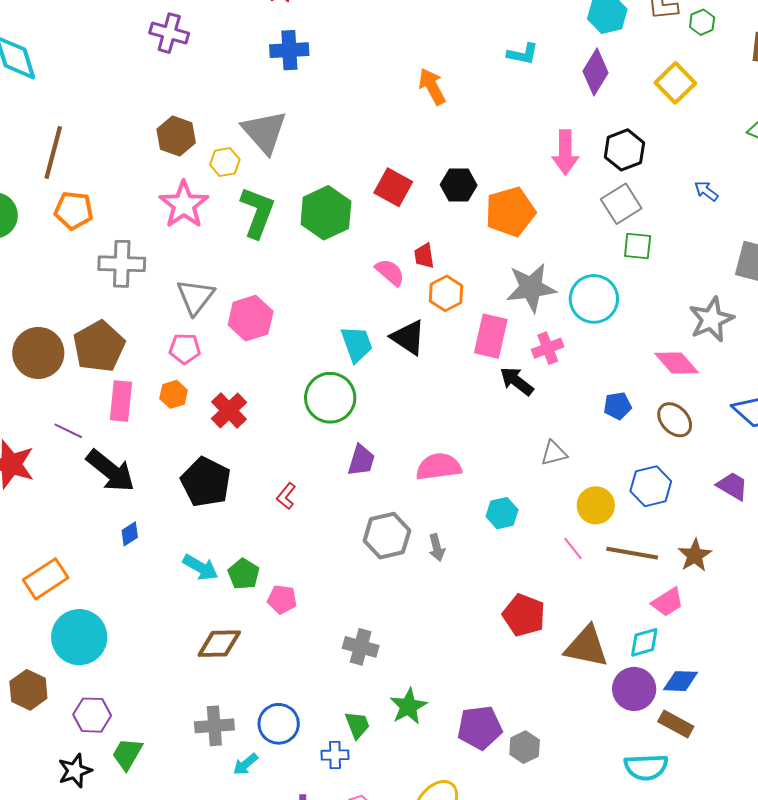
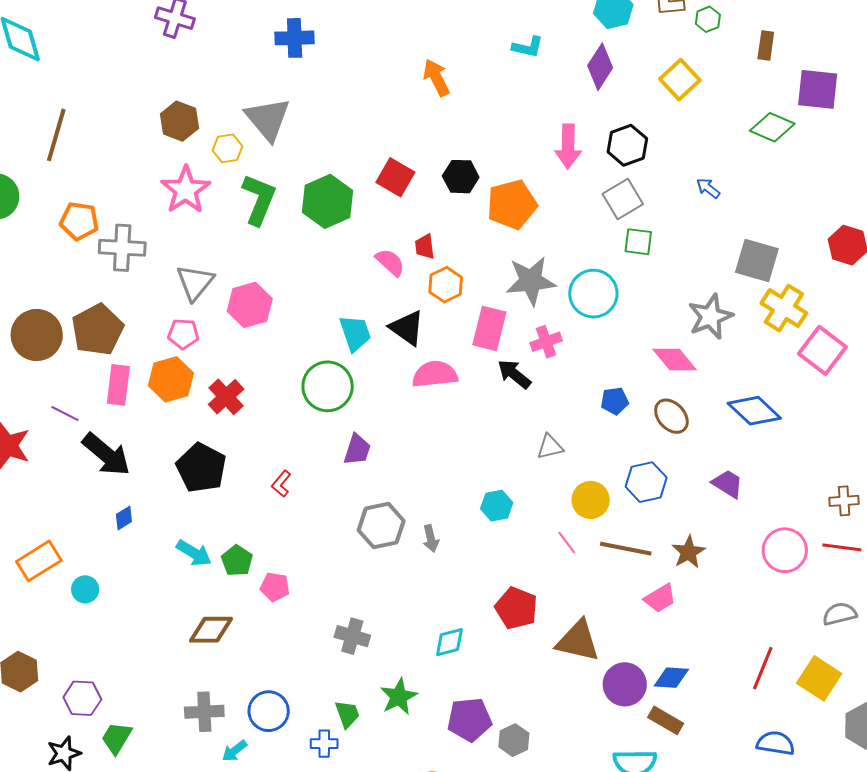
orange pentagon: (74, 210) -> (79, 221), moved
orange hexagon: (174, 394) -> (171, 379), size x1.6
pink semicircle: (439, 467) -> (435, 374), moved
cyan circle: (79, 637) -> (85, 589), moved, size x0.5
cyan diamond: (644, 642) -> (449, 642), moved

